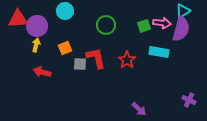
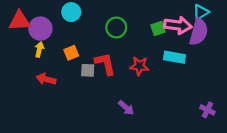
pink arrow: (162, 23) -> (178, 25), size x1.4
red star: (127, 60) -> (139, 66), turned -30
purple arrow: (139, 109) -> (126, 108), moved

